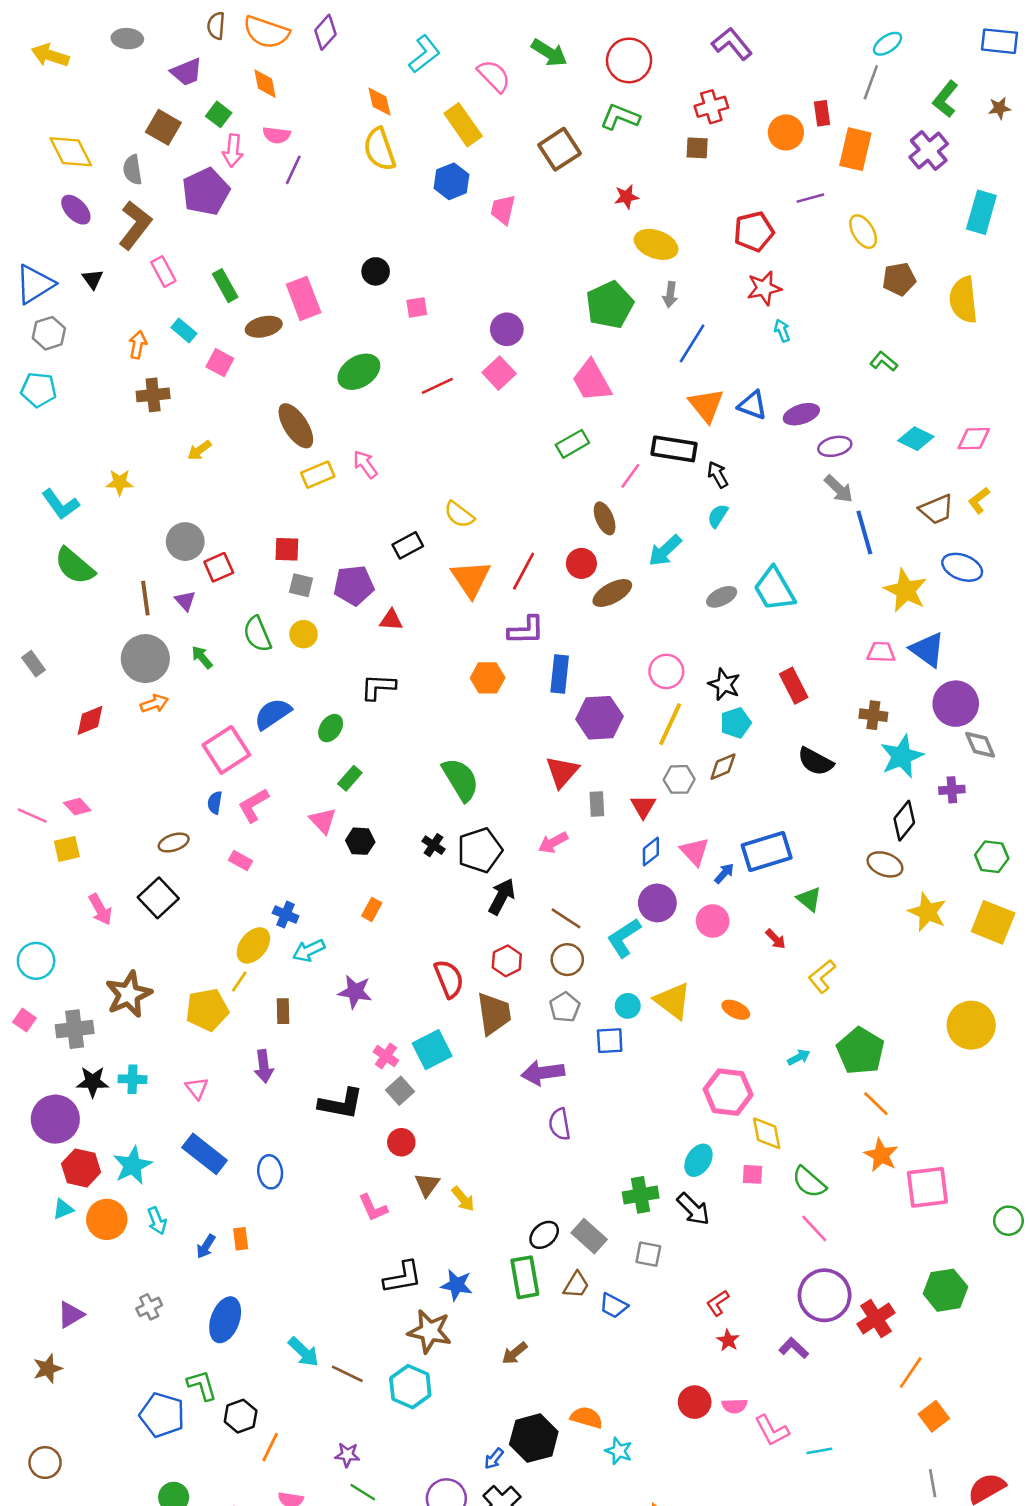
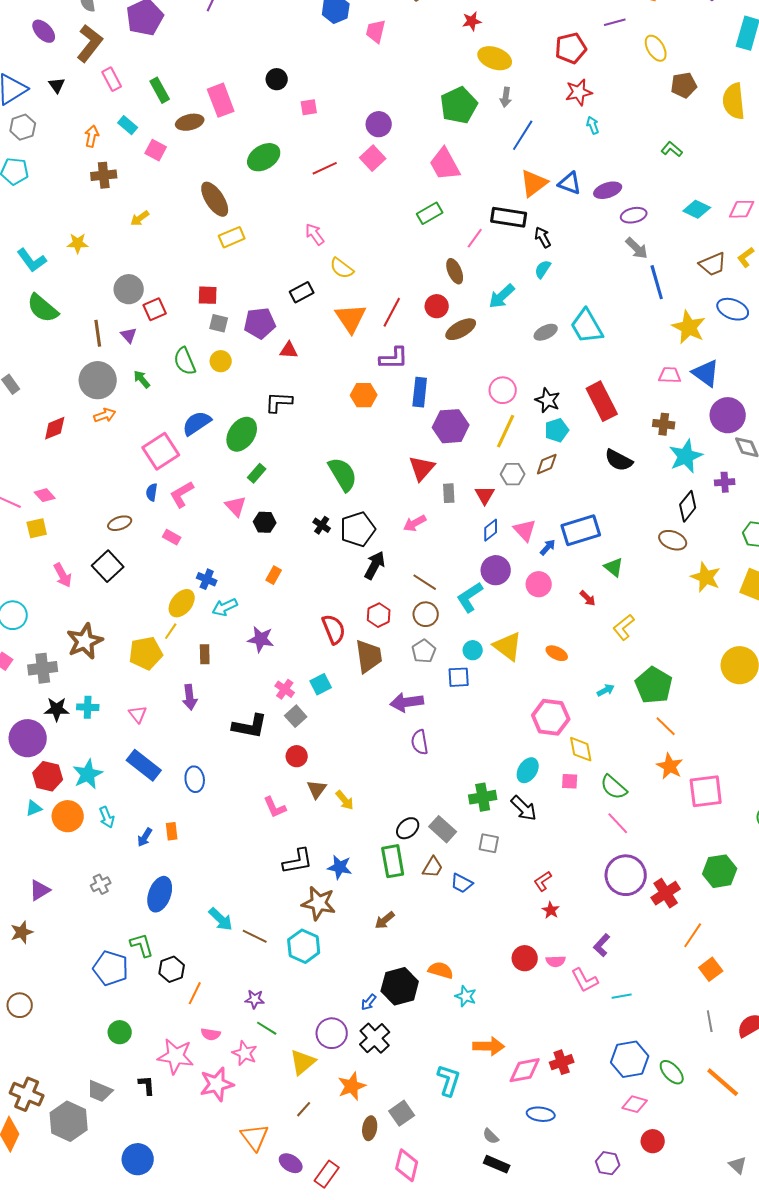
orange triangle: (706, 405) -> (534, 183), turned 32
pink arrow: (365, 464) -> (315, 234), moved
red rectangle: (794, 686) -> (602, 401), size x1.4
green ellipse: (331, 728) -> (242, 434), size x1.6
cyan square: (432, 1050) -> (321, 684), size x0.7
purple L-shape: (794, 1348) -> (602, 945), moved, turned -90

